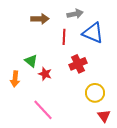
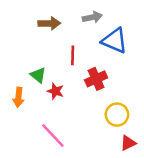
red line: (64, 37) -> (73, 55), moved
red triangle: (104, 116) -> (128, 143), turned 40

